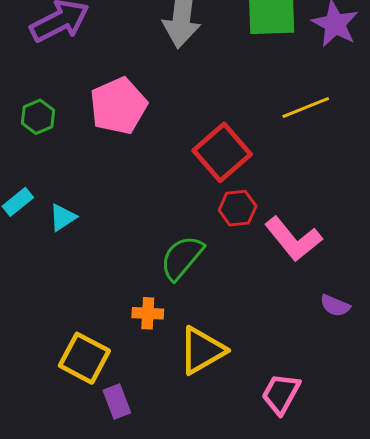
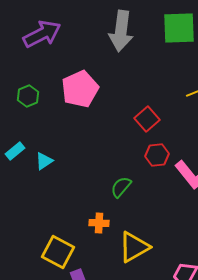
red square: (222, 152) -> (147, 119), size x0.7
green semicircle: (182, 258) -> (121, 187), size x0.7

